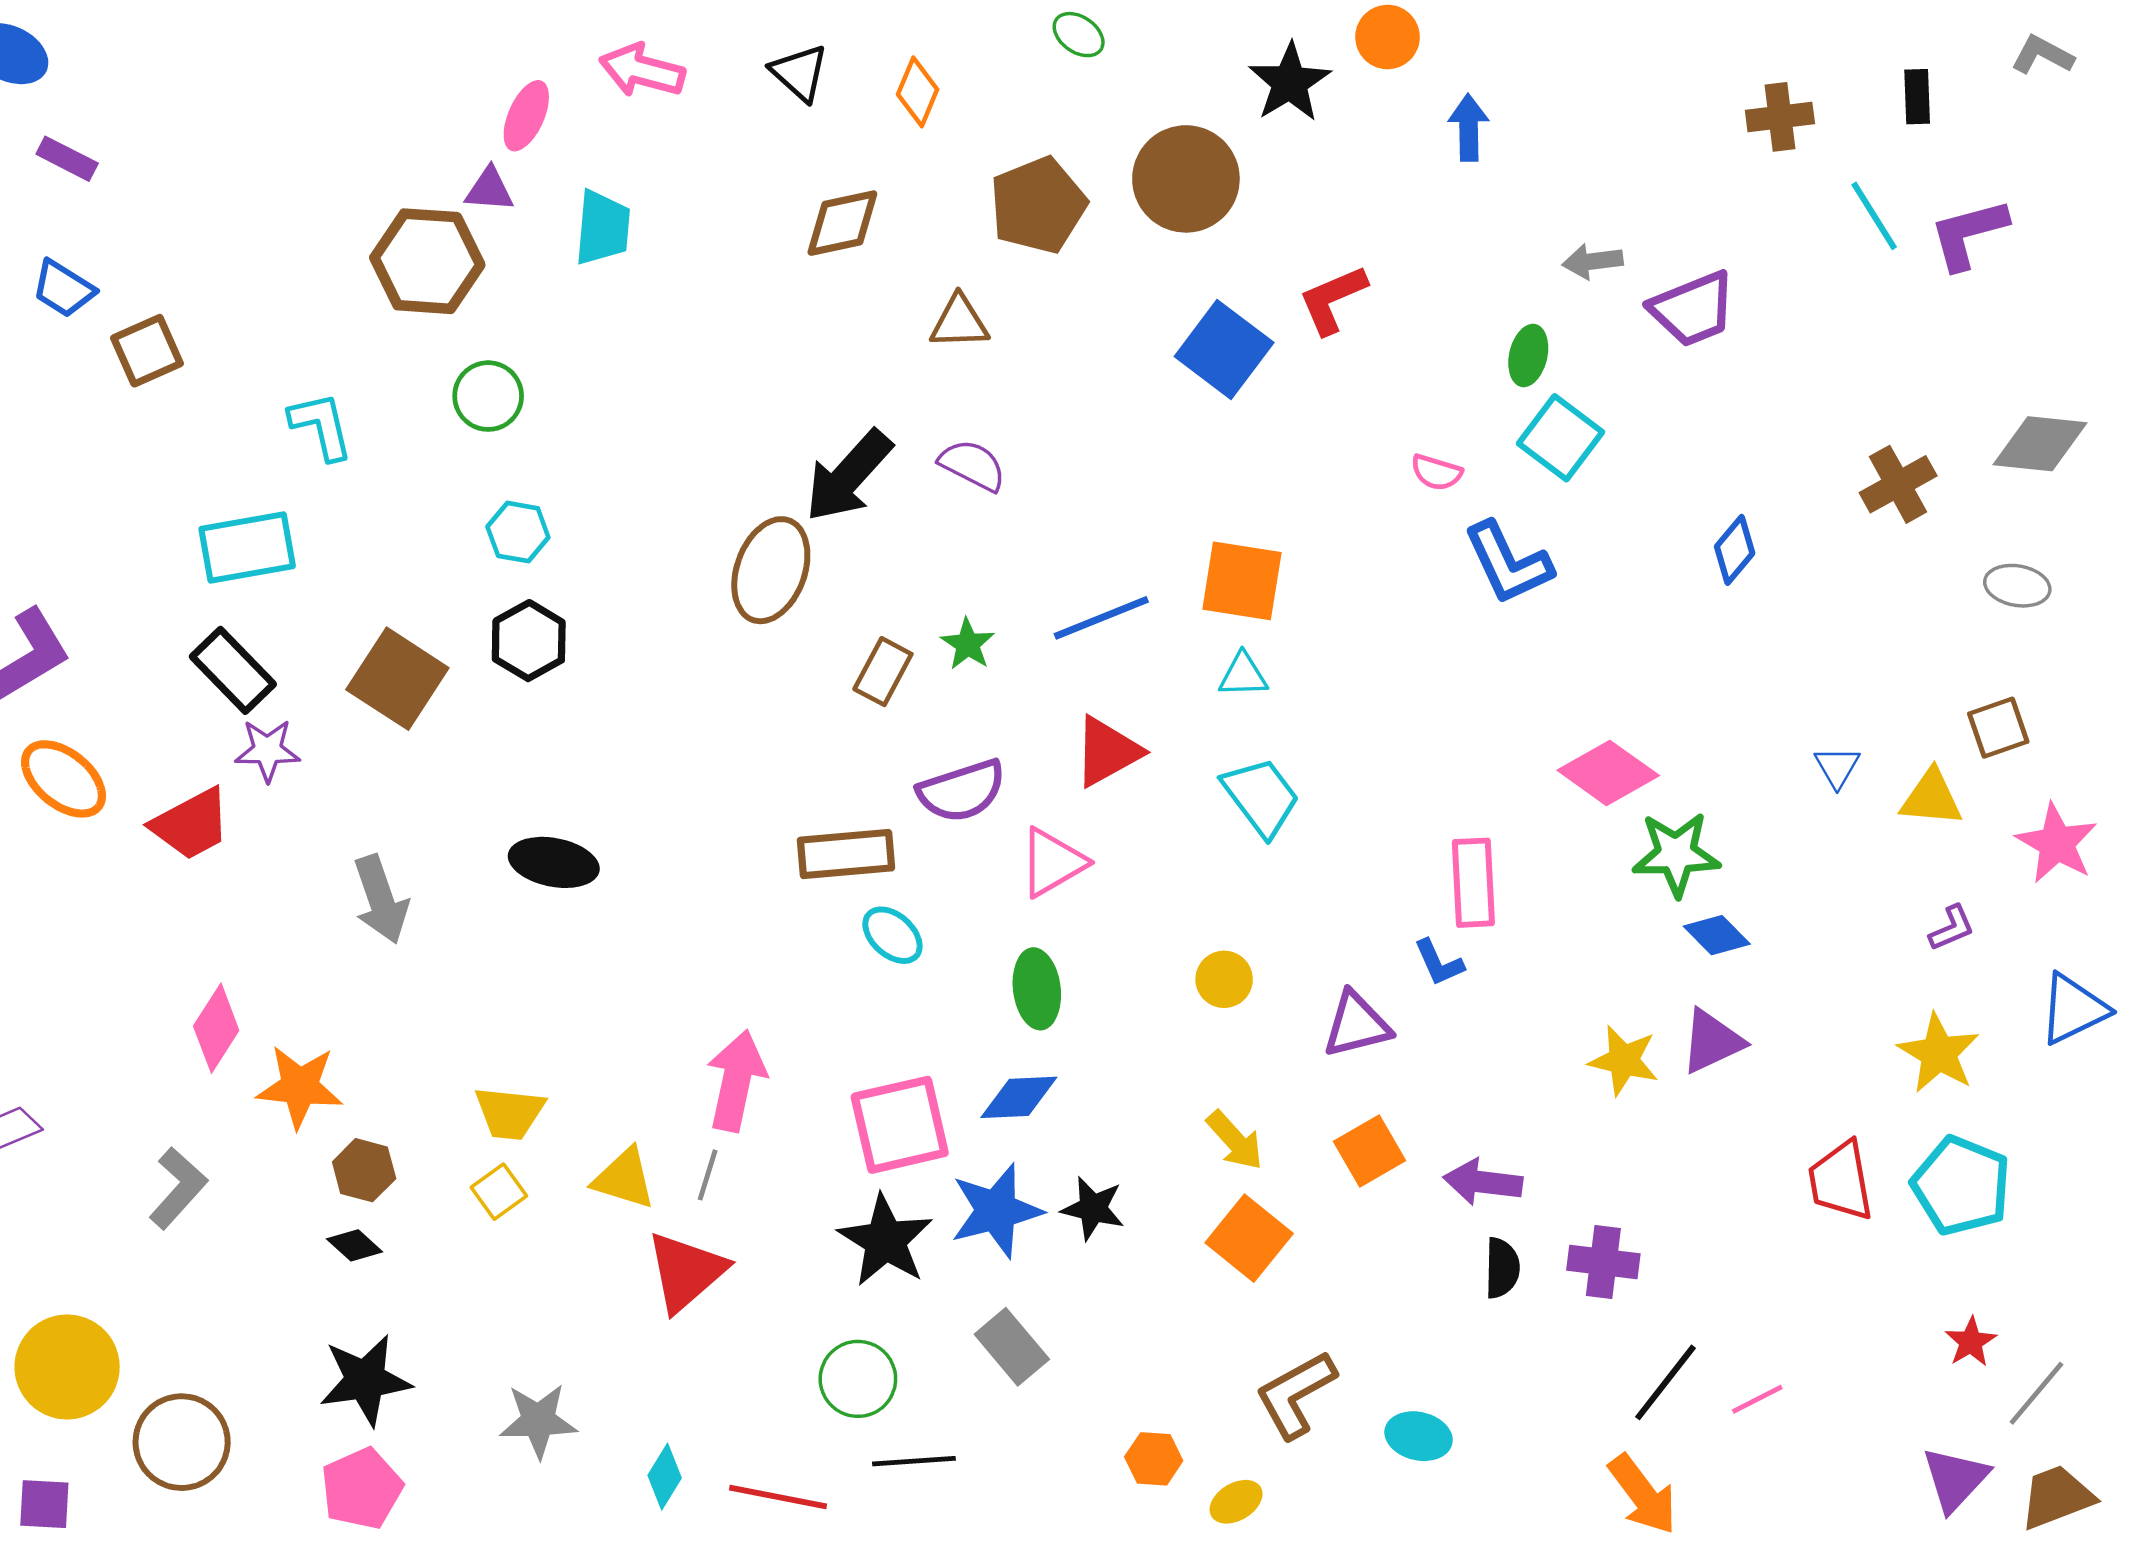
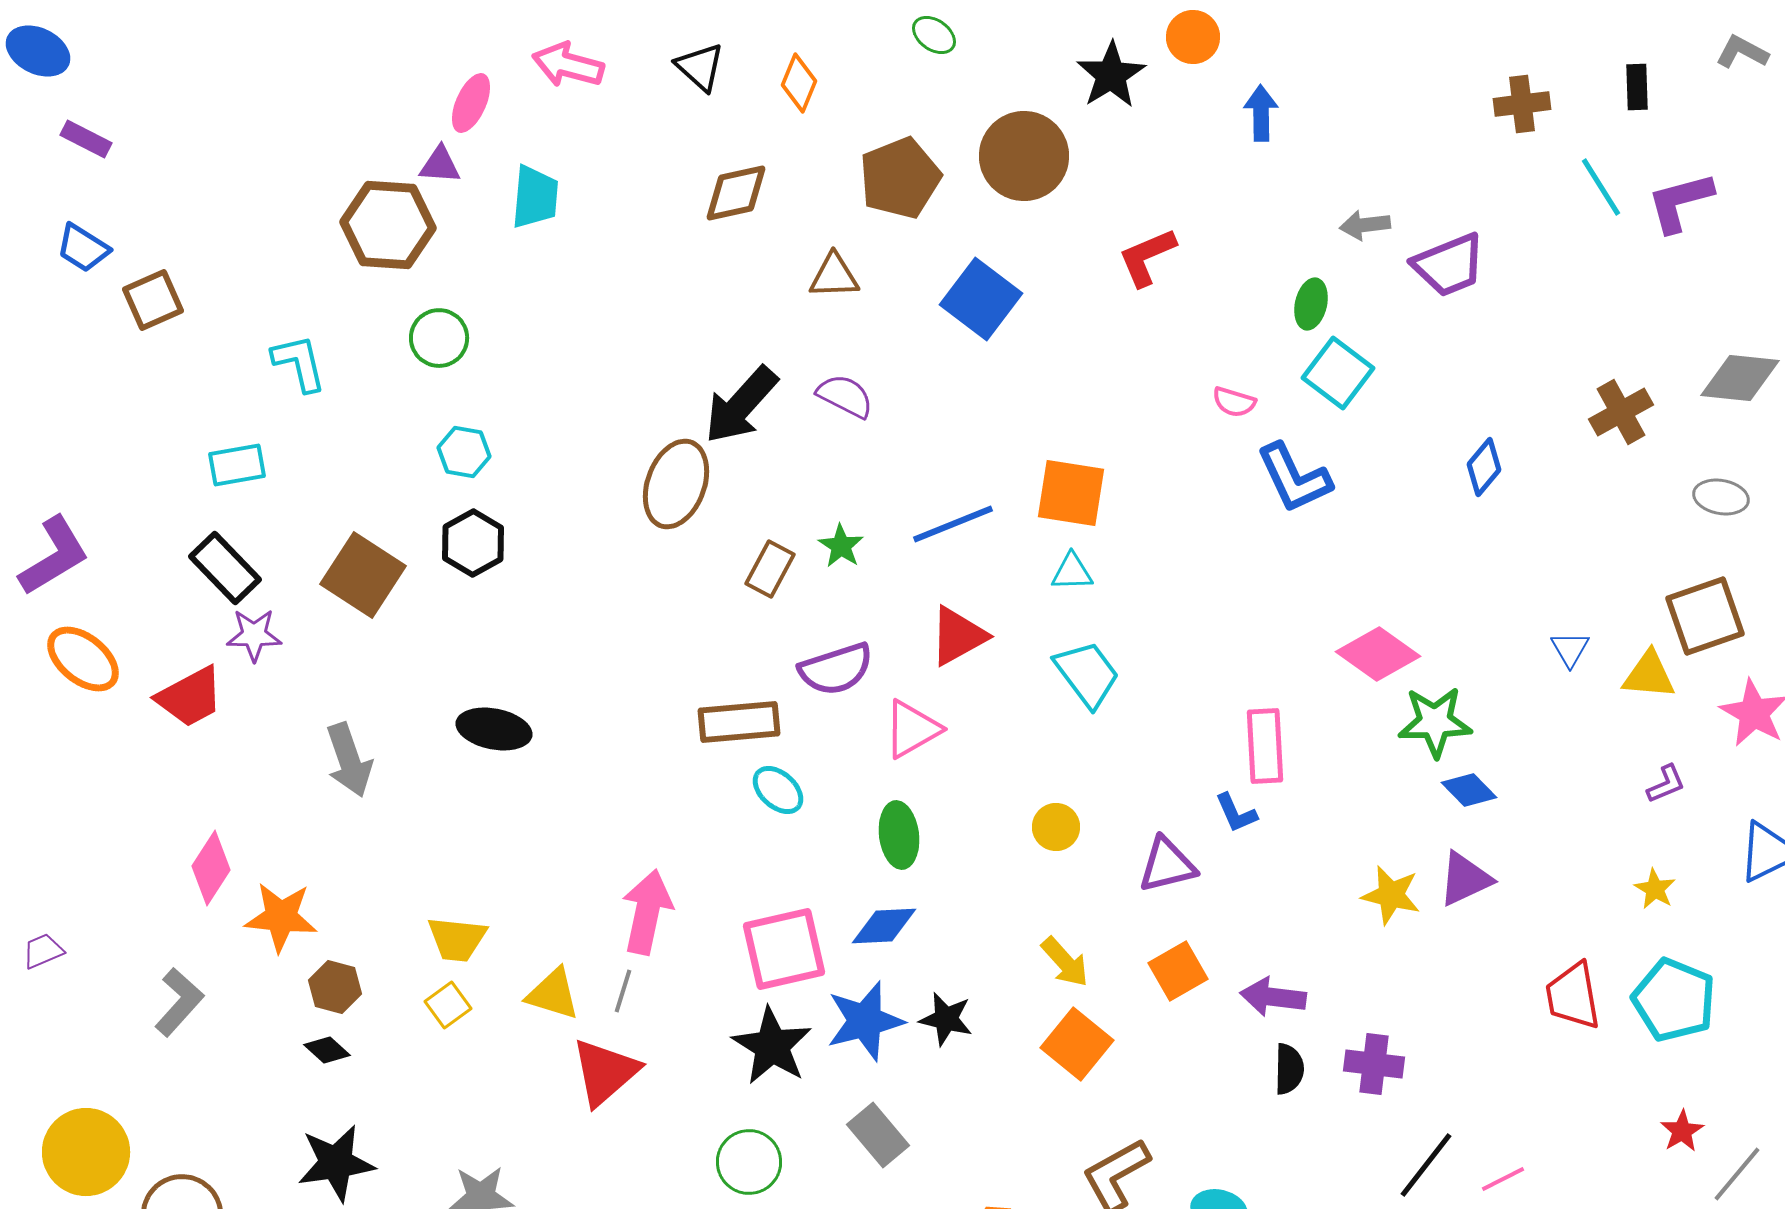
blue square: (1224, 350) -> (981, 299), moved
cyan rectangle: (247, 548) -> (237, 465), size x0.7
brown square: (1998, 728) -> (1705, 616), size x1.5
yellow star: (1939, 1053) -> (1655, 889), size x0.6

